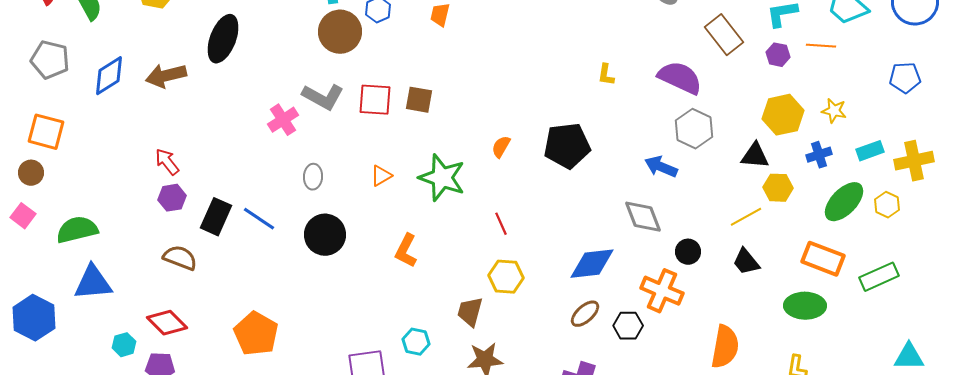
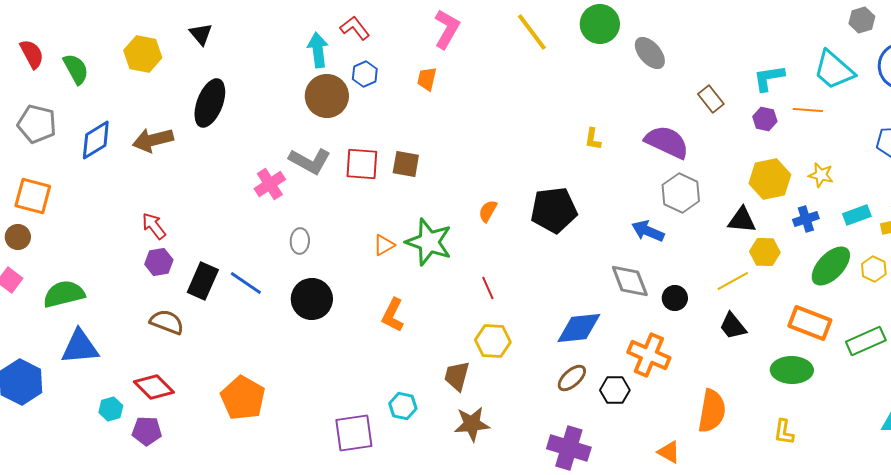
brown rectangle: (724, 35) -> (711, 99), size x0.7
orange triangle: (381, 176) -> (384, 245), moved
black circle: (688, 252) -> (675, 298), moved

